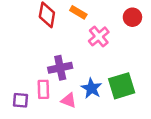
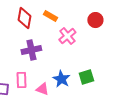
purple cross: (60, 68) -> (31, 50), moved
green square: (122, 86) -> (86, 77), size x0.7

